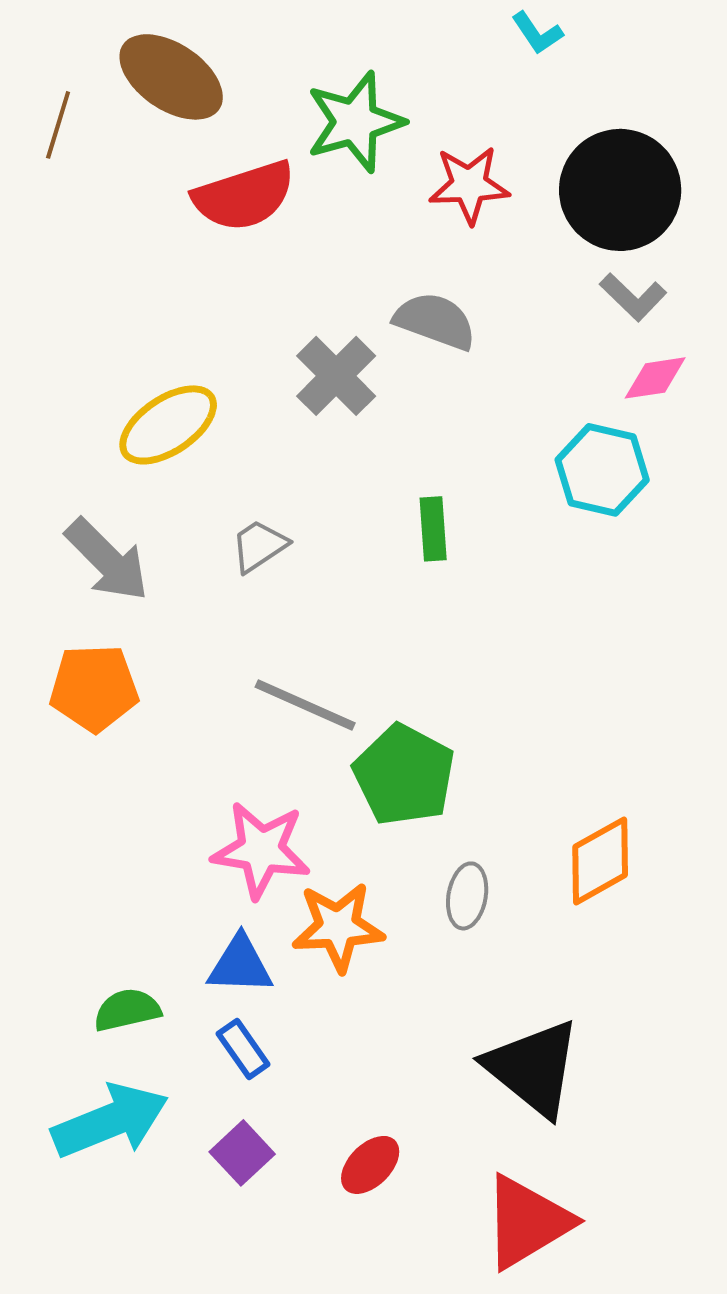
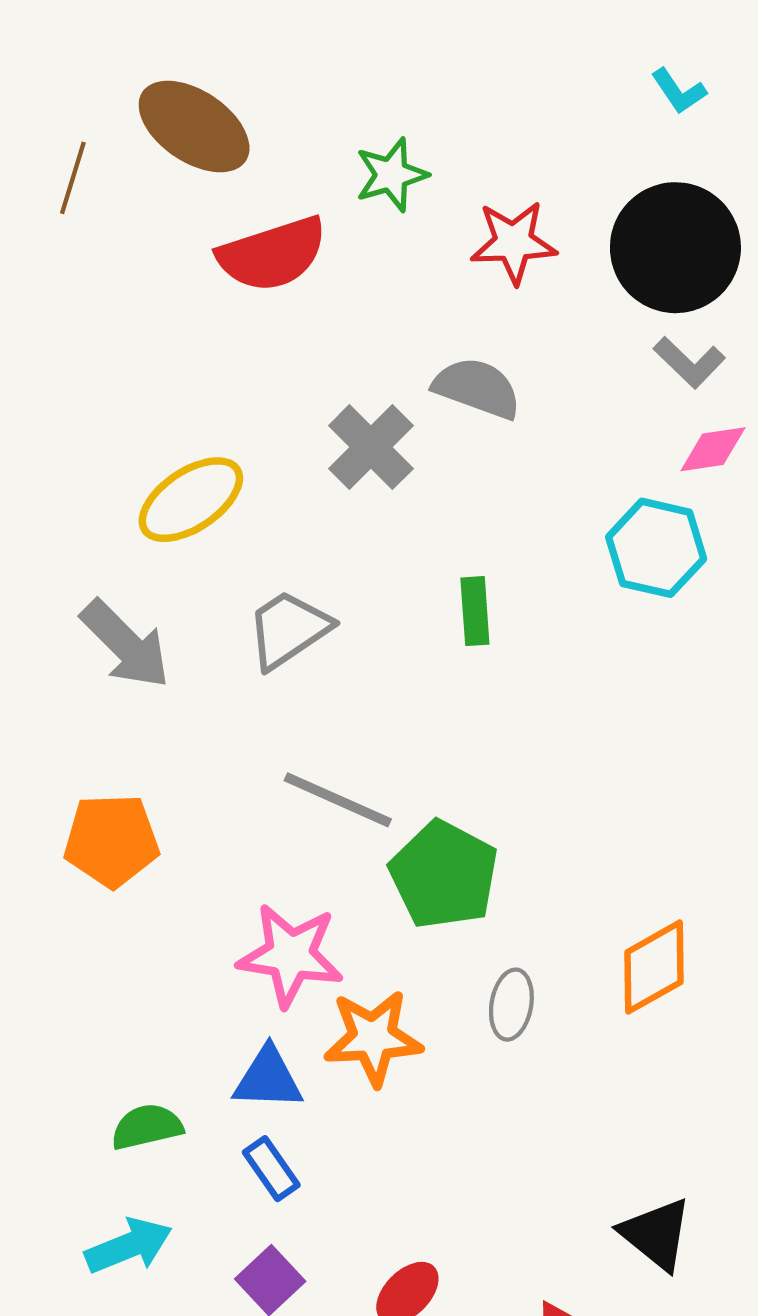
cyan L-shape: (537, 33) -> (679, 91), moved
green star: (355, 122) -> (391, 175), size x0.7
gray trapezoid: (259, 546) -> (288, 629), size x1.4
orange pentagon: (94, 688) -> (112, 841), moved
black triangle: (533, 1068) -> (656, 1234), moved, size x0.7
cyan arrow: (110, 1121) -> (129, 1246), size x0.7

